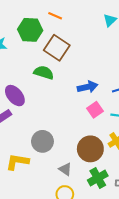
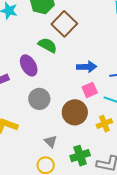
purple ellipse: (15, 96) -> (29, 65), moved
gray circle: (42, 141) -> (39, 99), moved
brown circle: (90, 149) -> (75, 112), moved

